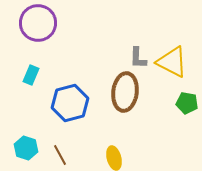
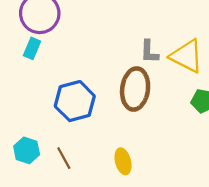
cyan rectangle: (31, 75) -> (32, 48), moved

